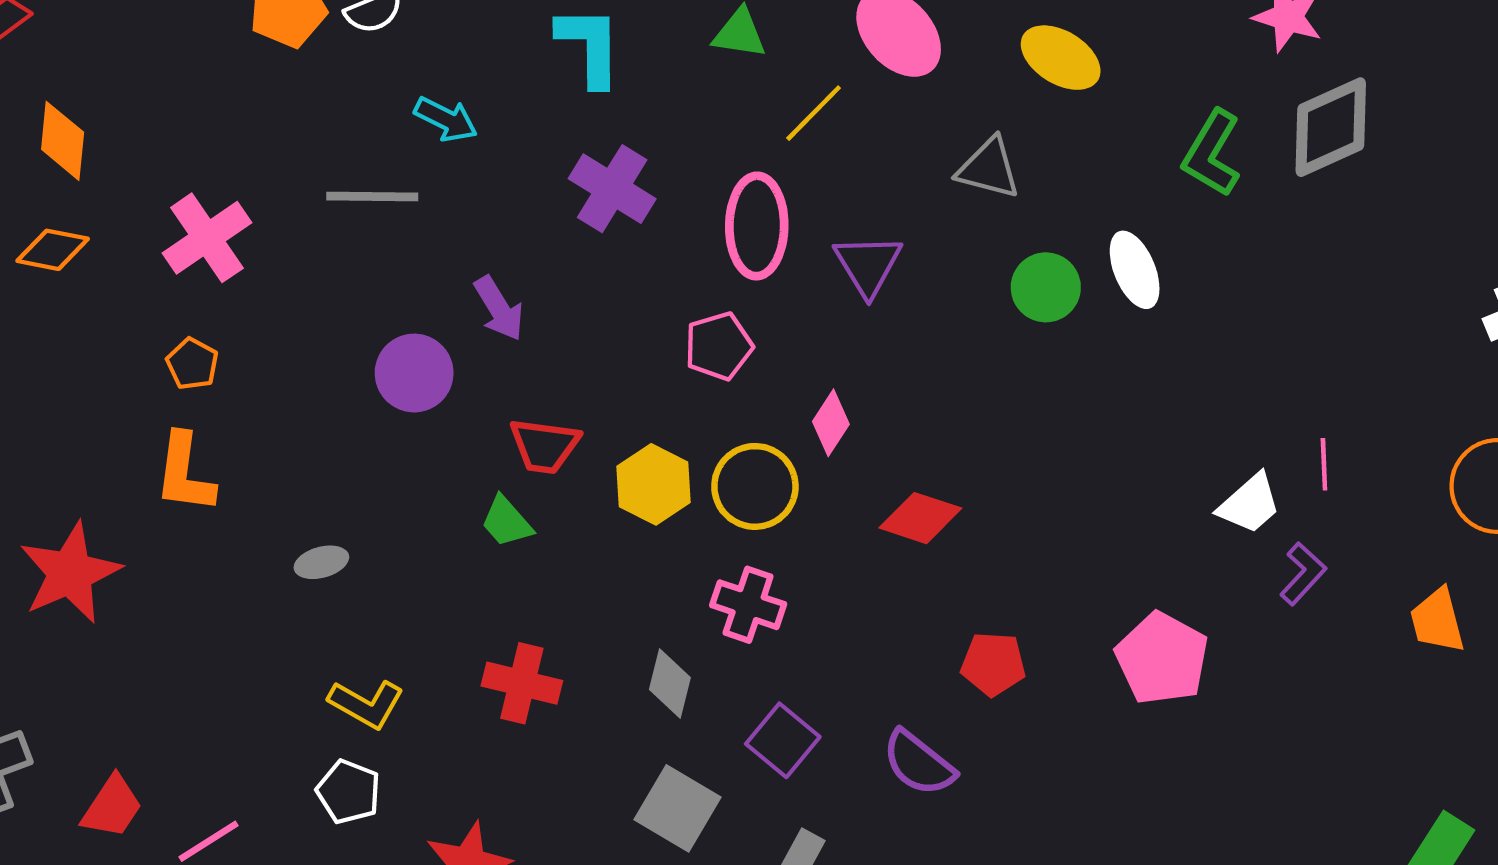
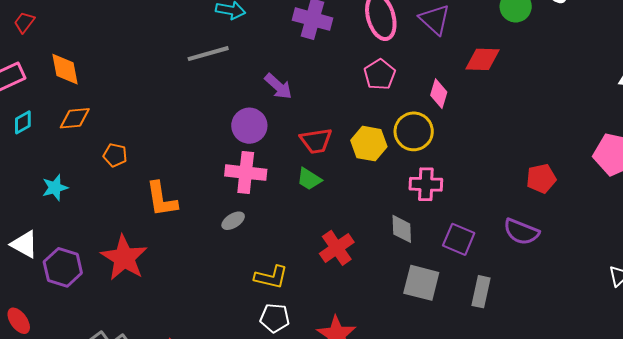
pink cross: (207, 238) -> (246, 173), moved, turned -33
orange pentagon: (192, 364) -> (115, 155), moved
red diamond: (920, 518) -> (483, 59), moved
red cross: (522, 683) -> (337, 248), turned -32

